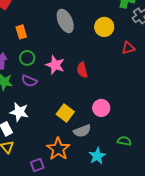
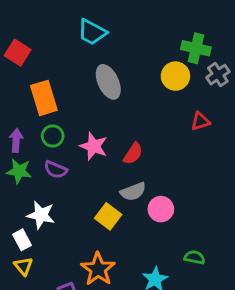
yellow circle: (104, 27) -> (175, 76), moved
orange rectangle: (21, 32) -> (44, 98), size x1.6
red semicircle: (82, 70) -> (133, 154), turned -133
gray semicircle: (82, 131) -> (133, 192), moved

